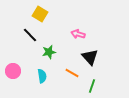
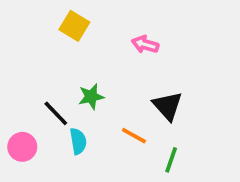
pink arrow: (78, 34) -> (145, 44), moved
black line: (30, 35) -> (56, 113), moved
pink circle: (13, 71) -> (22, 147), moved

